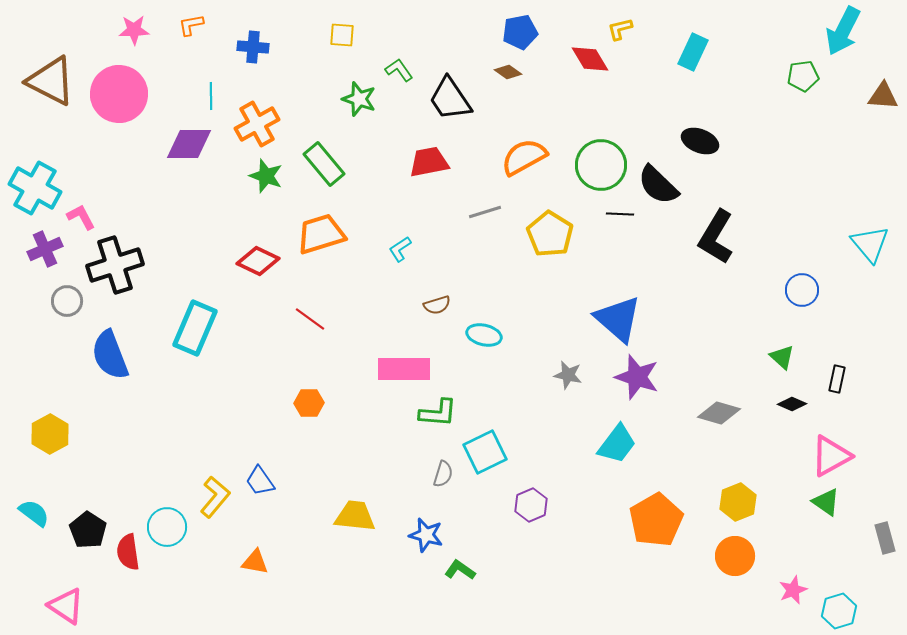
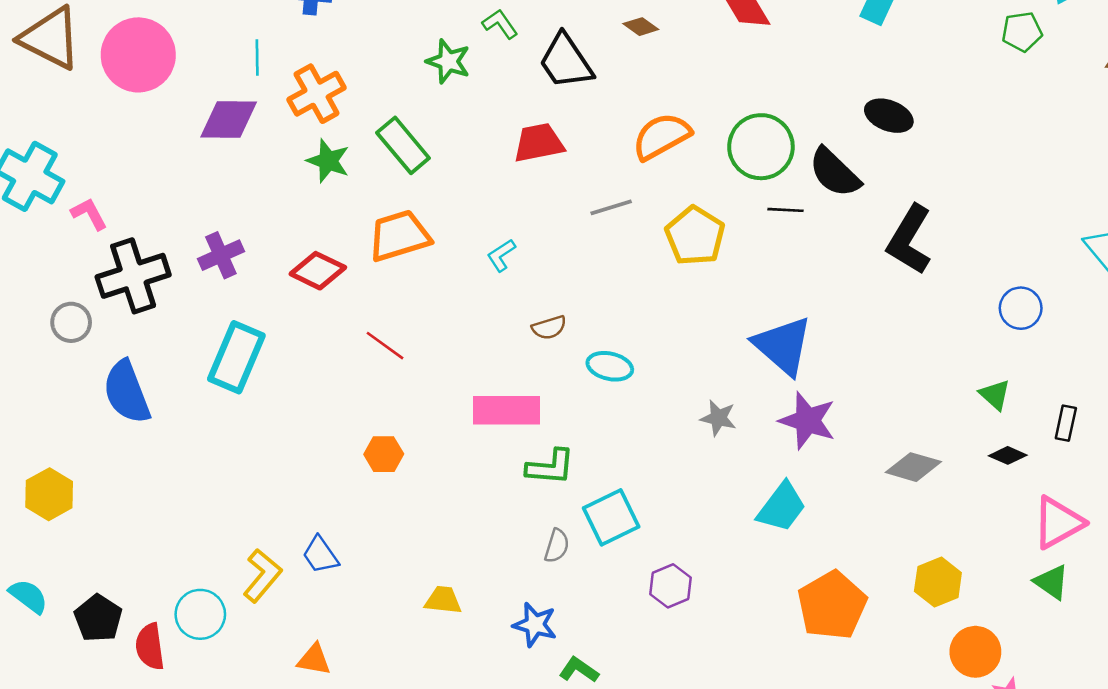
purple cross: (45, 249) -> (221, 255), moved
yellow trapezoid: (355, 516) -> (443, 600), size x0.7
orange circle: (735, 556) -> (975, 652), moved

